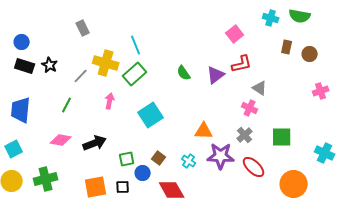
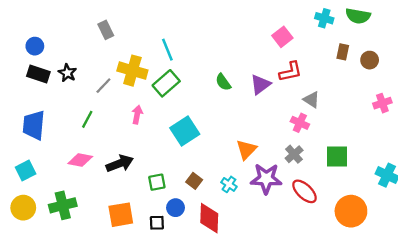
orange triangle: (204, 131) -> (246, 150), turned -48
blue circle: (143, 173) -> (175, 208), moved
black square: (123, 187) -> (157, 223), moved
red diamond: (172, 190) -> (209, 218), turned 32

